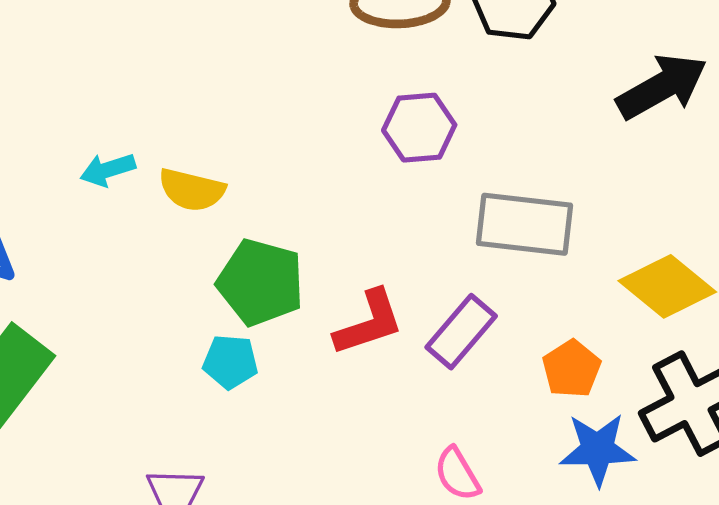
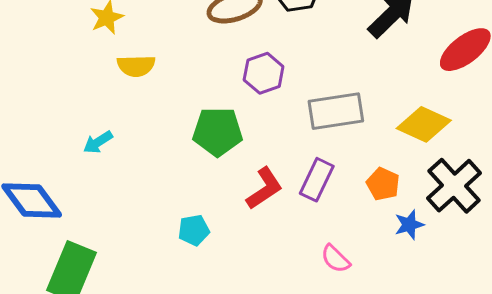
yellow semicircle: (192, 190) -> (136, 66), moved
green pentagon: (261, 282) -> (218, 132), moved
blue star: (598, 449) -> (409, 225), size x0.7

